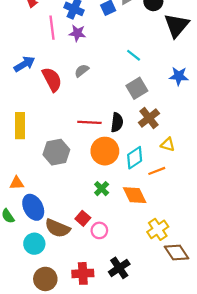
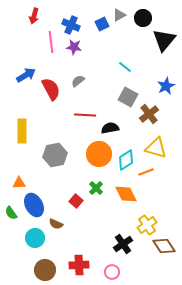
blue star: (179, 76) -> (166, 86), turned -30
gray square: (137, 88) -> (128, 97), turned -30
brown cross: (149, 118) -> (149, 114), moved
red line: (89, 122) -> (85, 115), moved
black semicircle: (117, 122) -> (110, 128), turned -108
yellow triangle: (168, 144) -> (156, 148), size x1.6
red square: (83, 218) -> (76, 201), moved
brown semicircle: (57, 228) -> (56, 224), size x0.6
pink circle: (99, 230) -> (112, 272), moved
black cross: (119, 268) -> (123, 244), moved

